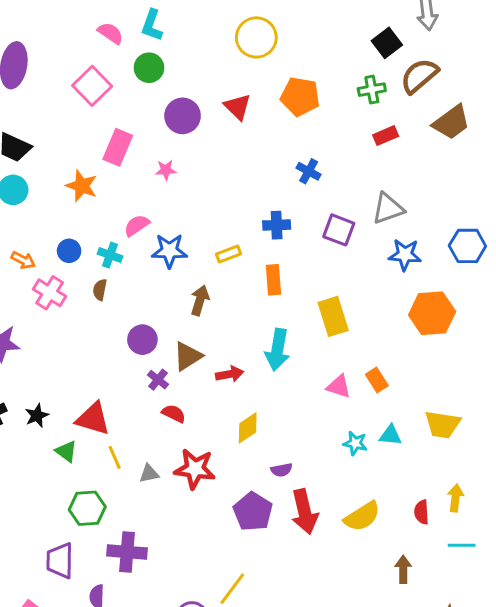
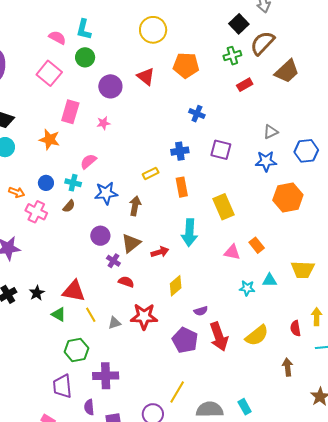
gray triangle: (388, 209) -> (271, 132), moved, size x0.7
blue star: (169, 251) -> (106, 193), moved
brown semicircle: (100, 290) -> (69, 206), turned -144

